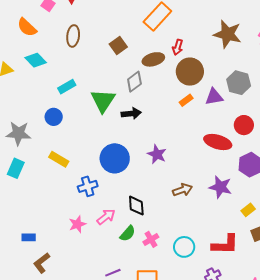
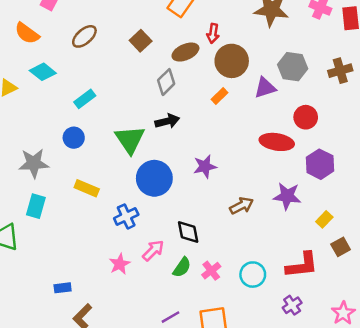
brown ellipse: (73, 36) -> (84, 36), turned 50
orange rectangle: (186, 100) -> (219, 96), moved
green triangle: (103, 101) -> (130, 140), moved
purple star: (157, 154) -> (205, 166), turned -30

